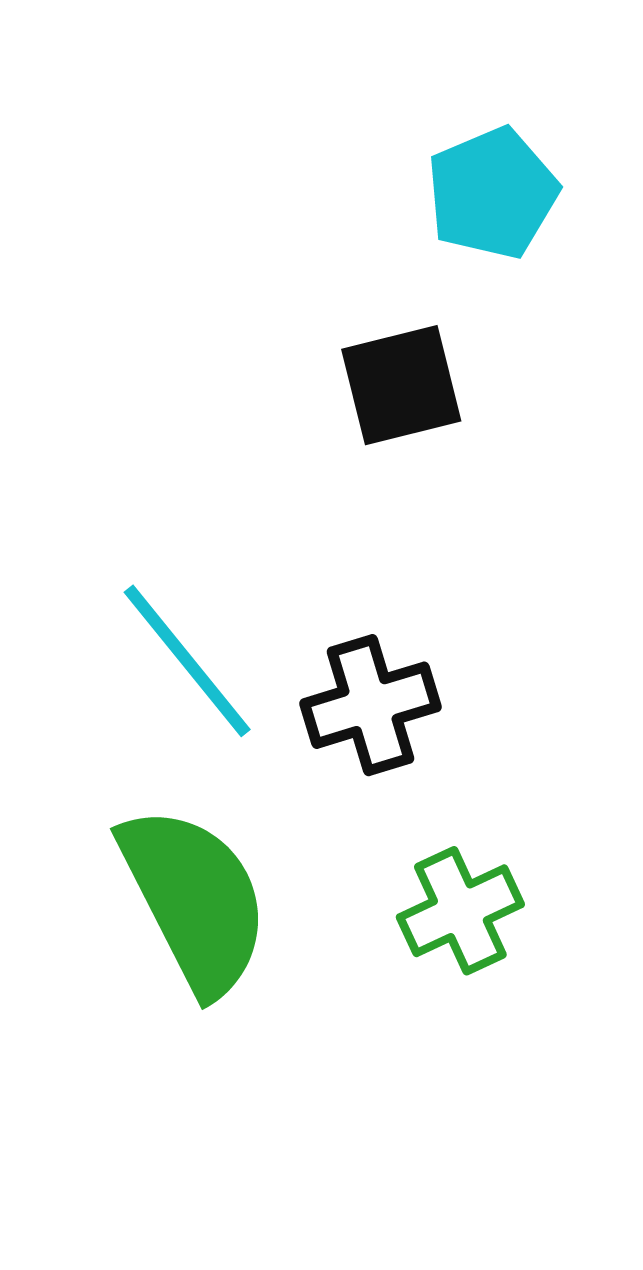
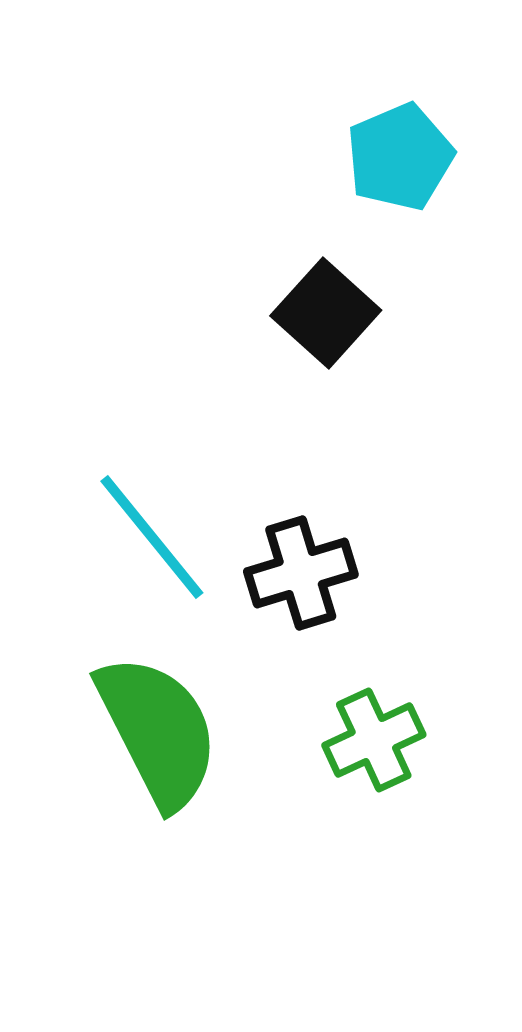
black square: (401, 385) -> (326, 313), turned -34

